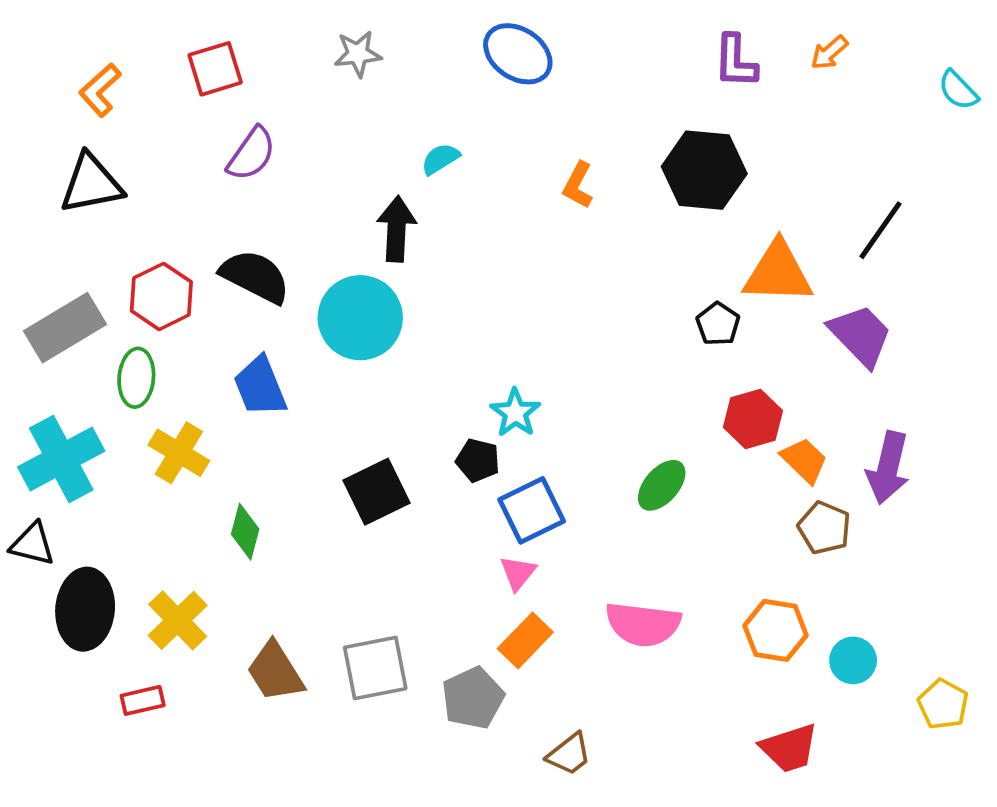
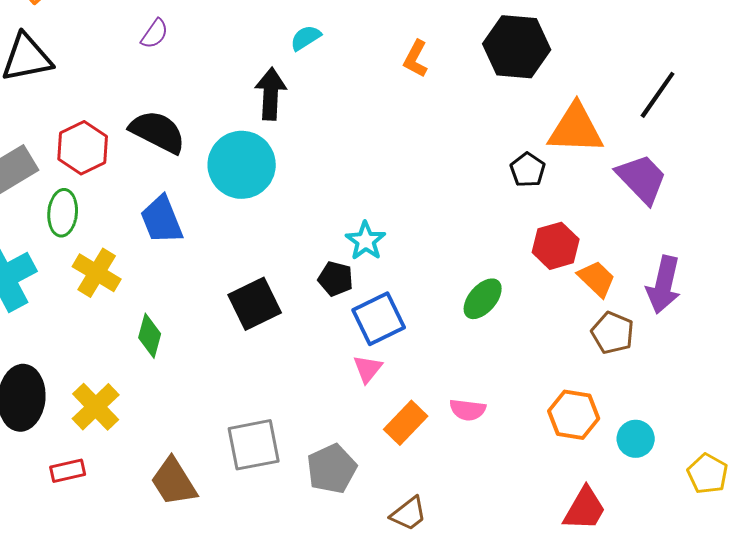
purple semicircle: (251, 154) -> (155, 34), size x0.7
pink semicircle: (643, 624) -> (468, 410), size x0.6
orange rectangle: (525, 640) -> (406, 423), moved
brown trapezoid: (275, 672) -> (174, 482), moved
red trapezoid: (789, 748) -> (585, 509), turned -42

